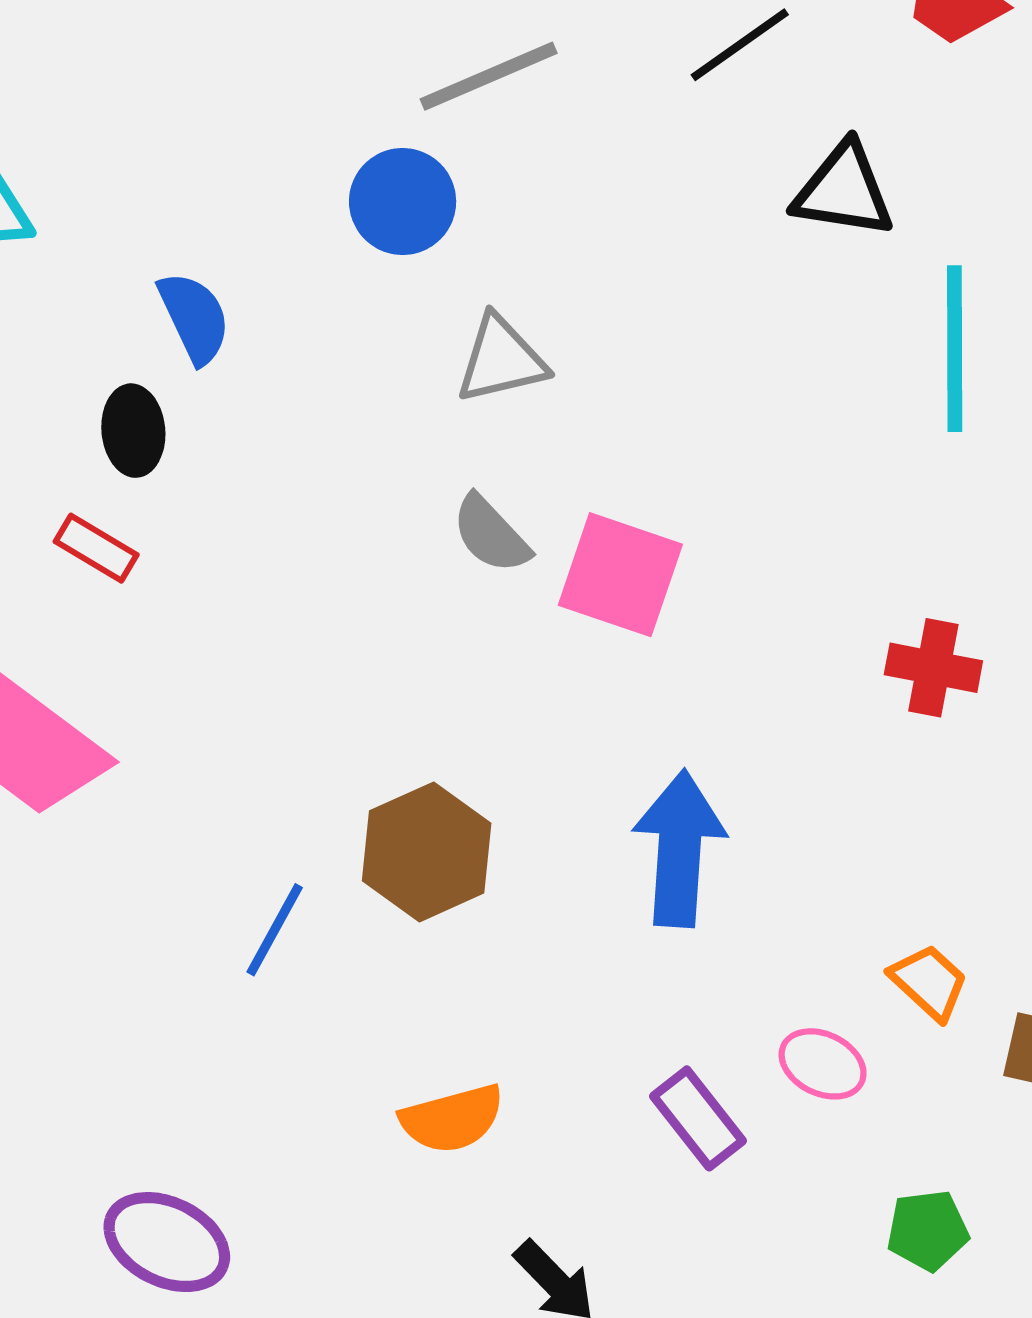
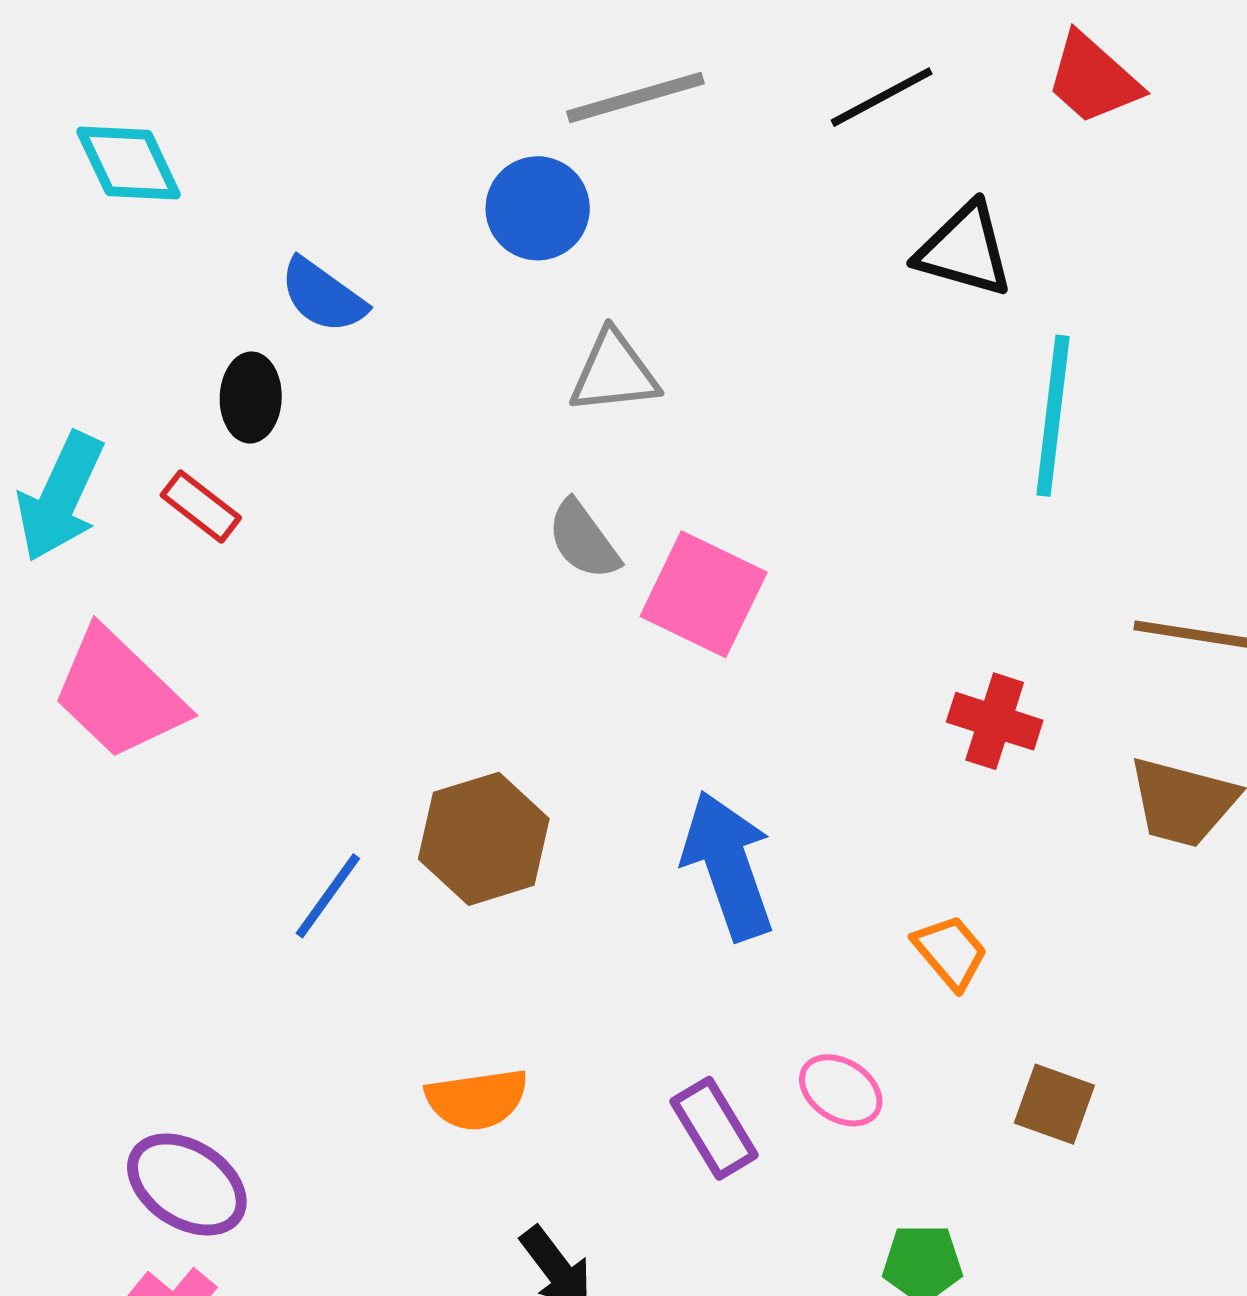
blue semicircle: (194, 318) -> (323, 296), turned 144
blue arrow: (679, 849) -> (728, 866), turned -30
orange trapezoid: (929, 982) -> (950, 952), moved

